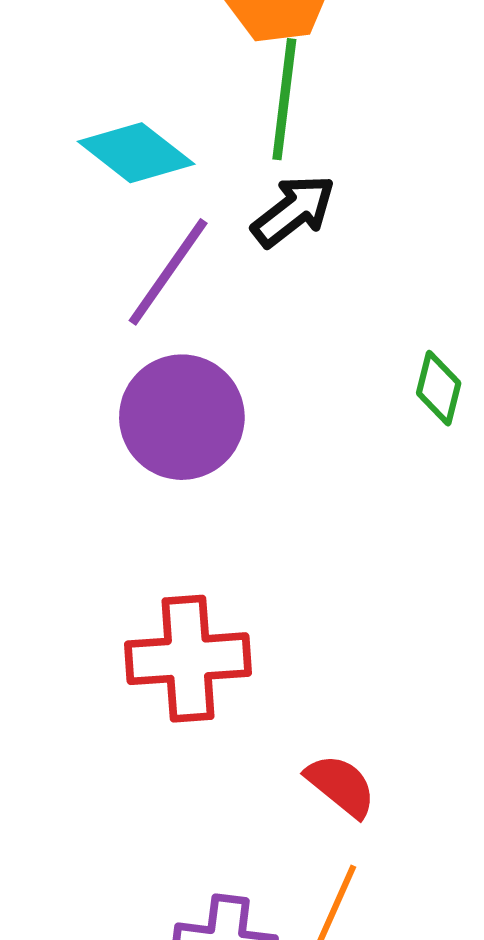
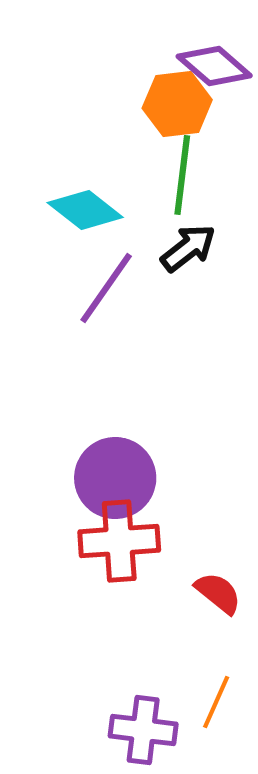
purple circle: (182, 417) -> (115, 478), moved
red semicircle: (341, 786) -> (218, 593), moved

